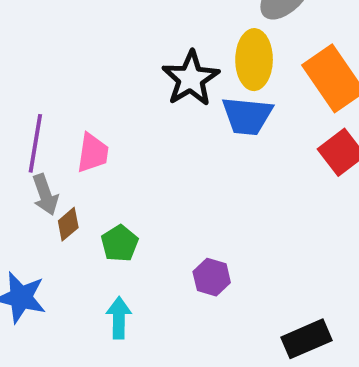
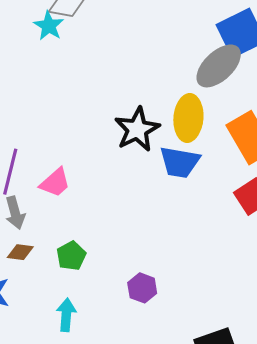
pink trapezoid: (93, 153) -> (55, 183), turned 36
brown diamond: (68, 224) -> (20, 252), moved, turned 44

